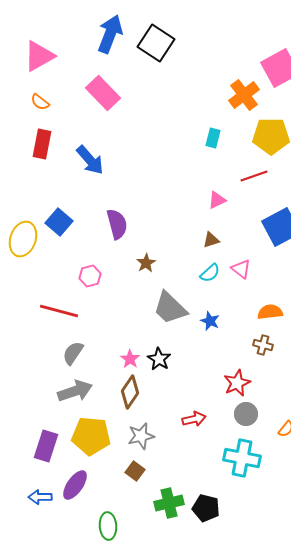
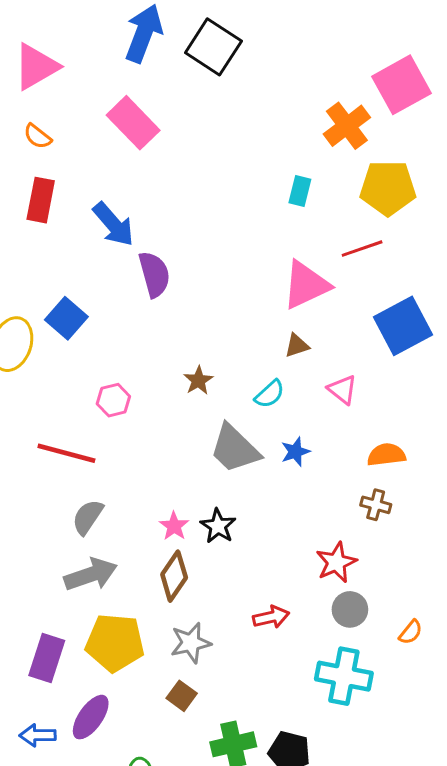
pink triangle: (217, 200) -> (306, 285), size x1.8
purple semicircle: (117, 224) -> (154, 274), moved
cyan semicircle: (210, 273) -> (270, 394), moved
blue star: (210, 321) -> (295, 452), moved, turned 30

